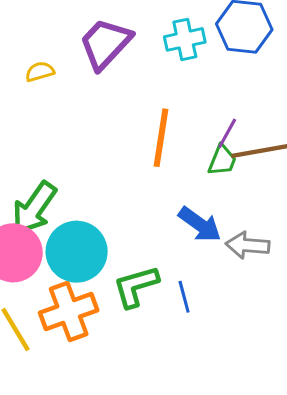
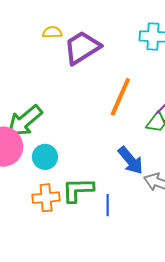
purple trapezoid: (105, 44) -> (82, 48), moved
cyan circle: (77, 252) -> (45, 157), size x0.6
orange cross: (69, 311) -> (46, 198), moved, size x0.7

